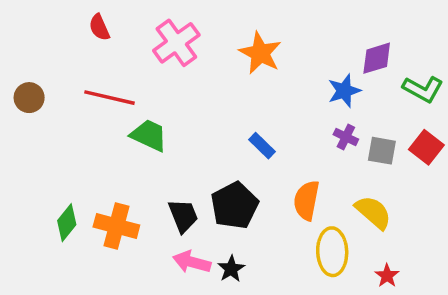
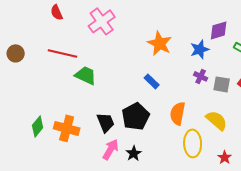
orange star: (260, 53) -> (160, 43), moved
pink arrow: (192, 262) -> (111, 149), turned 105

